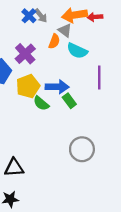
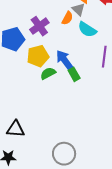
blue arrow: (57, 87) -> (65, 60), turned -135
green semicircle: (41, 103) -> (48, 73), turned 105
gray circle: (82, 149) -> (64, 154), moved

